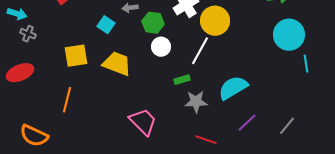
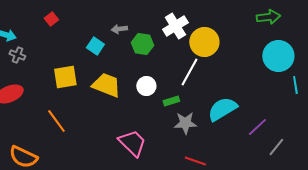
white circle: (161, 47) -> (146, 86), moved
orange line: (67, 100) -> (56, 121), turned -50
purple line: (247, 123) -> (257, 127), moved

